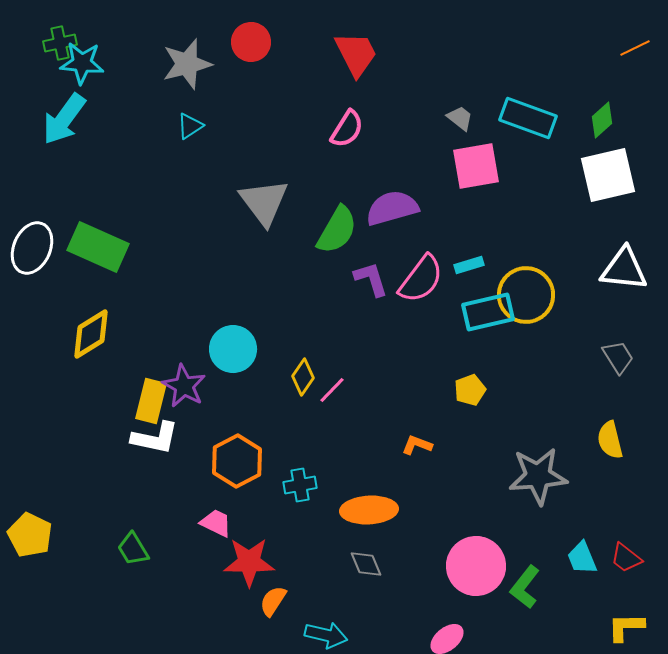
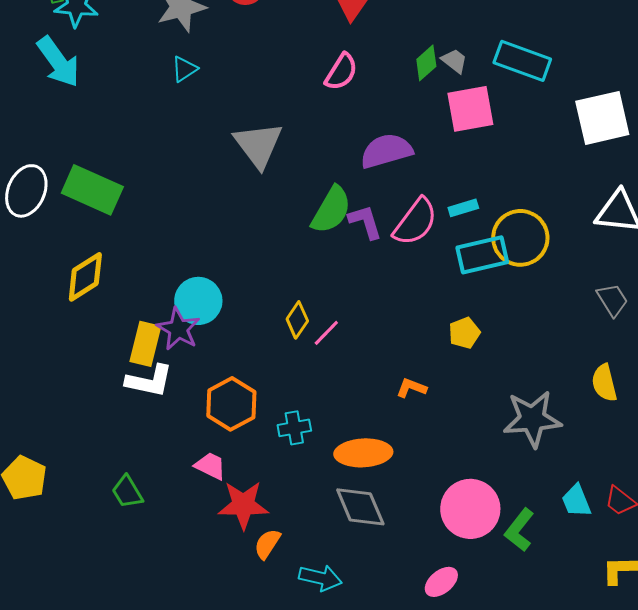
cyan arrow: (64, 119) -> (58, 62), turned -72
green diamond: (602, 120) -> (426, 63), moved
green semicircle: (337, 230) -> (331, 210), moved
cyan circle: (233, 349) -> (198, 301), moved
gray diamond: (366, 564) -> (360, 507), size x1.6

